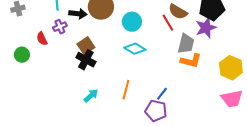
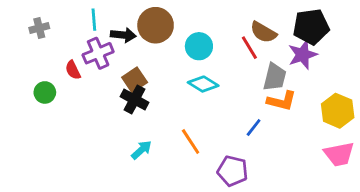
purple cross: (60, 27) -> (98, 53), size x1.5
orange line: (126, 90) -> (191, 142), turned -48
blue line: (162, 94) -> (254, 127), moved

